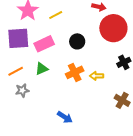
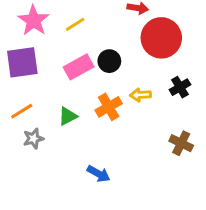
pink rectangle: (44, 44) -> (79, 67), moved
green triangle: (42, 69) -> (68, 116), moved
yellow arrow: (97, 76) -> (140, 95), moved

